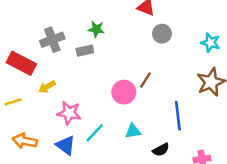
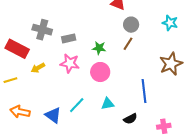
green star: (96, 29) -> (99, 48), moved
gray cross: (52, 40) -> (42, 30), turned 36
cyan star: (210, 43) -> (170, 23), moved
brown line: (145, 80) -> (128, 44), moved
pink star: (69, 113) -> (70, 63), moved

